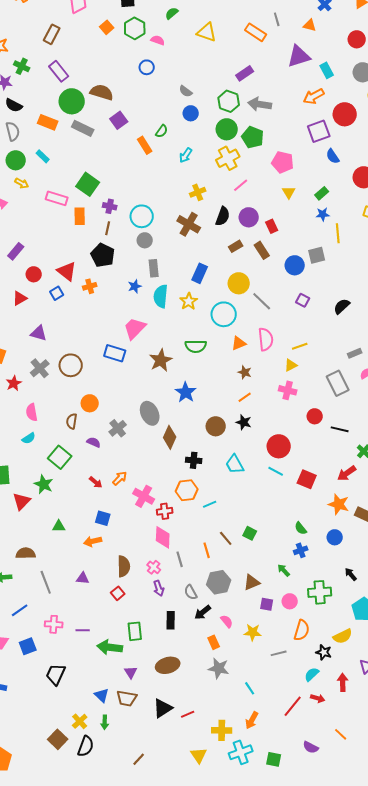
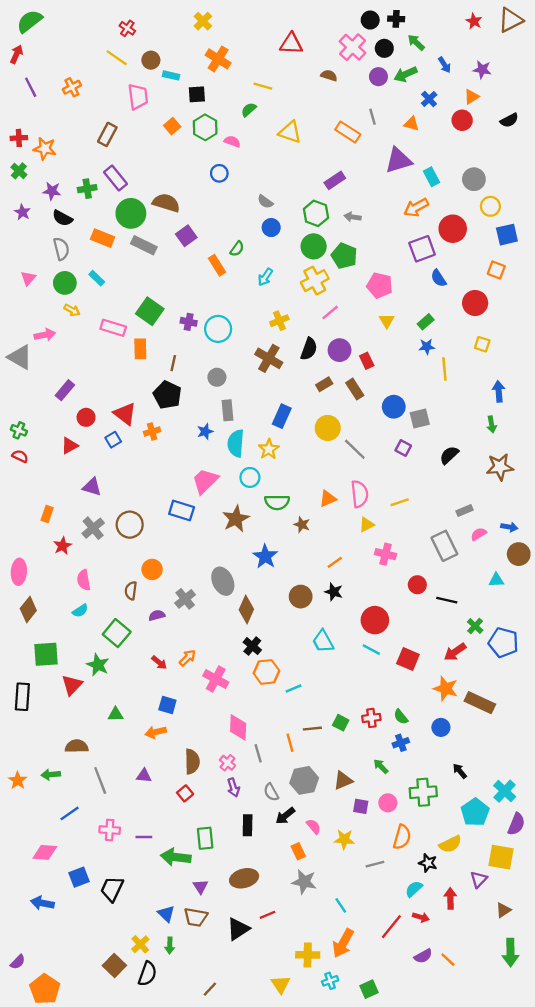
red circle: (357, 39) -> (462, 120), moved
green cross: (22, 66) -> (87, 189), moved, turned -35
gray arrow: (260, 104) -> (352, 217), size x0.6
purple cross: (110, 206) -> (189, 322), moved
cyan circle: (142, 216) -> (218, 329), moved
gray square: (317, 255) -> (420, 419), moved
cyan circle: (224, 314) -> (250, 477), moved, size x0.7
yellow triangle: (291, 365) -> (367, 525), moved
brown star: (245, 372) -> (302, 525), moved
purple semicircle: (94, 442) -> (157, 615), turned -40
black cross: (194, 460) -> (252, 646), moved, turned 35
red cross: (165, 511) -> (371, 718), moved
brown line: (226, 538) -> (312, 729), turned -56
blue square: (28, 646) -> (79, 877), moved
red line: (188, 714) -> (268, 915), moved
orange arrow: (252, 720) -> (343, 943), size x1.4
purple semicircle: (311, 747) -> (423, 956), moved, turned -56
cyan cross: (241, 752) -> (330, 981), size x0.6
green square: (274, 759) -> (369, 989), turned -35

